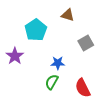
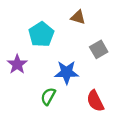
blue star: (58, 63) -> (67, 72), size x1.5
green semicircle: (52, 82) -> (48, 96), moved

